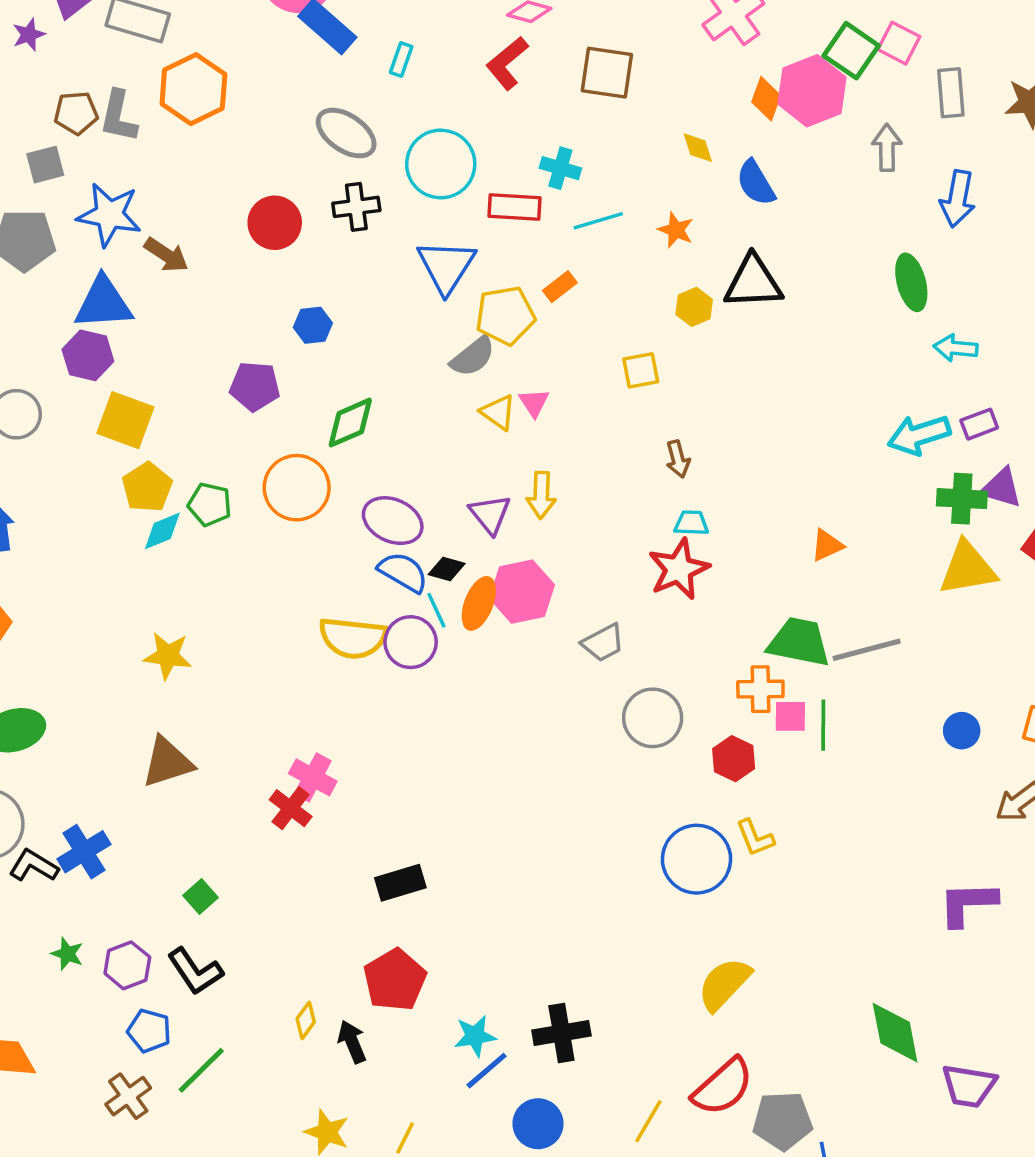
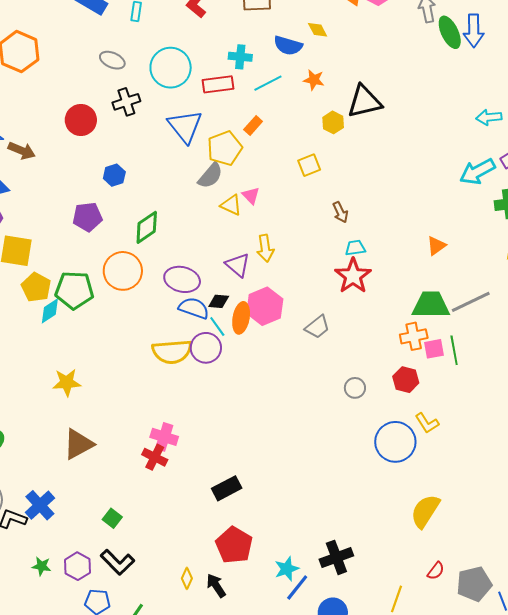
gray ellipse: (346, 133) -> (112, 60), size x0.7
blue semicircle: (756, 183) -> (288, 46), moved, turned -32
green ellipse: (911, 282) -> (450, 32), moved
green pentagon: (210, 504) -> (74, 290), size x1.5
gray circle: (653, 718) -> (355, 388), moved, size x0.6
red semicircle: (723, 1087) -> (436, 571), size x0.5

